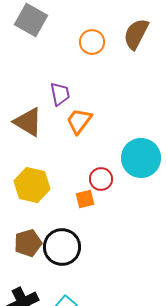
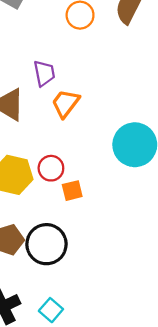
red circle: (101, 179) -> (51, 168), moved

